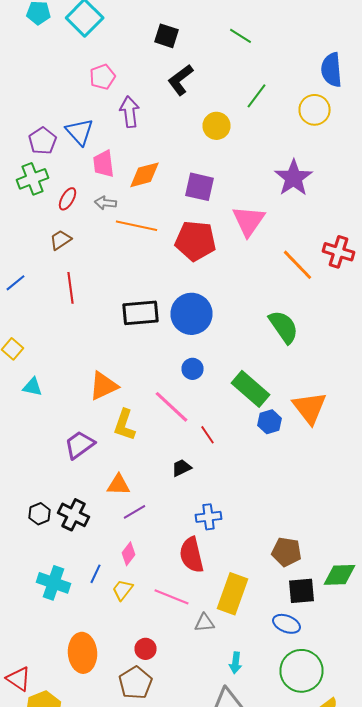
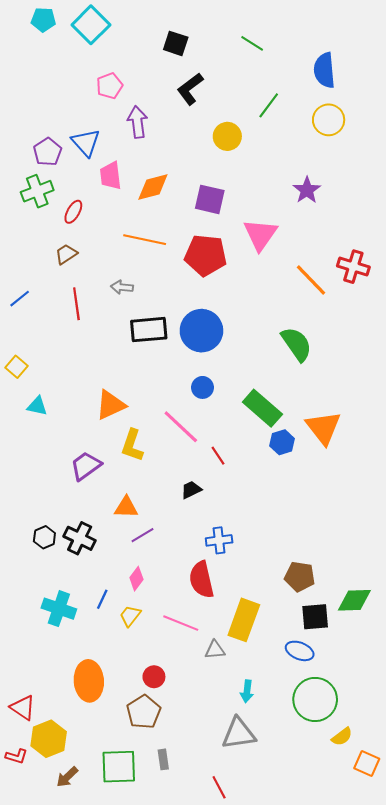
blue semicircle: (332, 70) -> (324, 70), moved
purple star: (294, 178) -> (307, 190), size x0.7
gray arrow: (106, 203) -> (122, 287), moved

